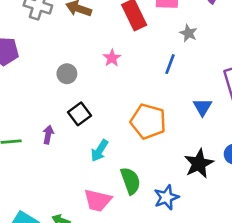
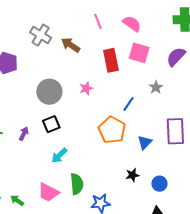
gray star: (188, 33) -> (156, 87), moved
gray circle: (67, 74) -> (49, 92), size x1.6
orange pentagon: (148, 121) -> (112, 130), moved
black star: (199, 164) -> (132, 175), moved, size x0.6

